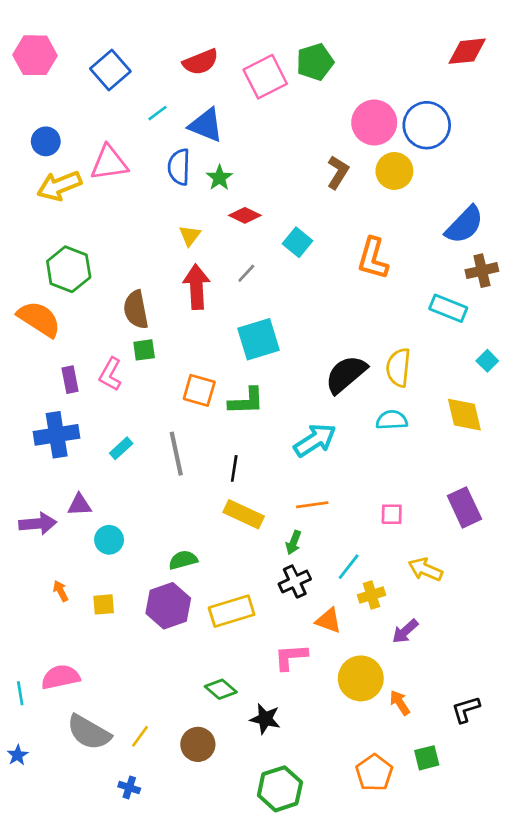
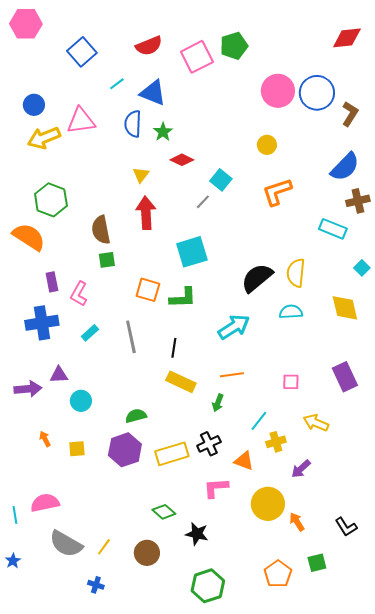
pink hexagon: (35, 55) -> (26, 24), moved
yellow circle: (394, 171) -> (267, 145), moved, size x0.7
brown L-shape: (338, 172) -> (350, 114), moved
orange L-shape: (373, 258) -> (277, 192), turned 56
gray line: (246, 273) -> (203, 202), moved
pink L-shape: (110, 374) -> (79, 294), moved
black cross: (295, 582) -> (209, 444), moved
black L-shape: (466, 709) -> (346, 527), turned -105

